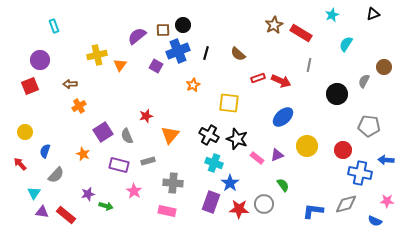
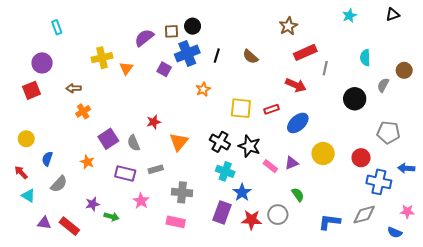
red rectangle: (301, 33) -> (305, 52), moved, turned -55
cyan semicircle: (346, 44) -> (365, 58), moved, turned -35
red rectangle: (258, 78) -> (272, 109), moved
cyan triangle: (34, 193) -> (28, 196), moved, turned -32

